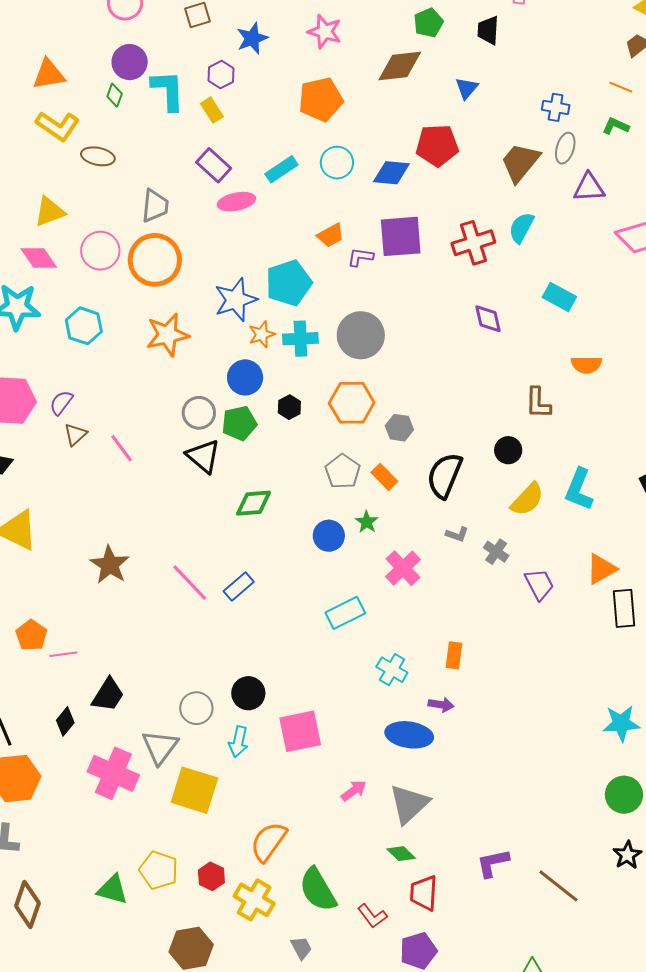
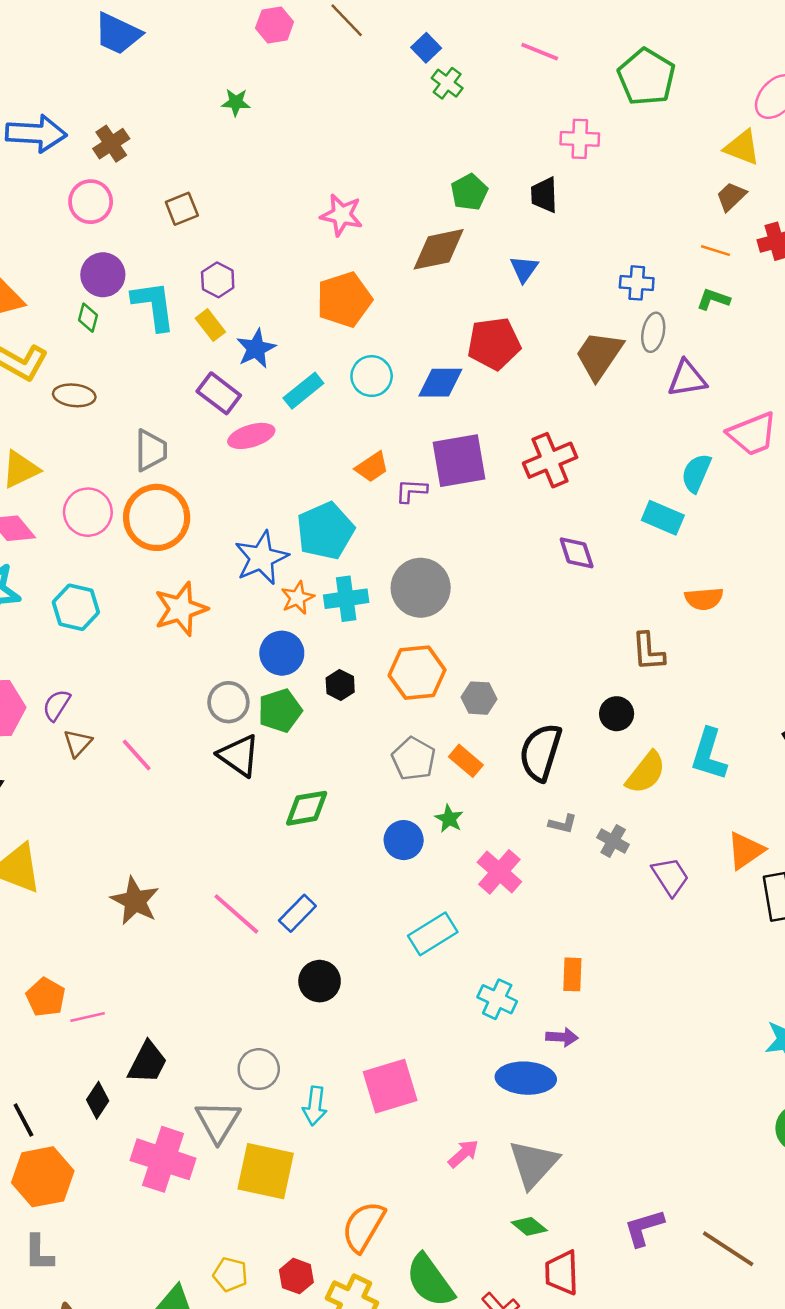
blue star: (252, 38) -> (256, 349), moved
cyan semicircle: (521, 228) -> (696, 473), moved
black circle: (248, 693) -> (320, 981), moved
yellow pentagon: (159, 870) -> (230, 1274), size x0.7

